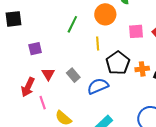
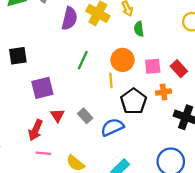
orange circle: (105, 14) -> (123, 60), moved
purple square: (35, 49) -> (42, 88), size x1.5
orange cross: (142, 69) -> (164, 92), moved
pink line: (43, 103) -> (43, 153), moved, turned -64

